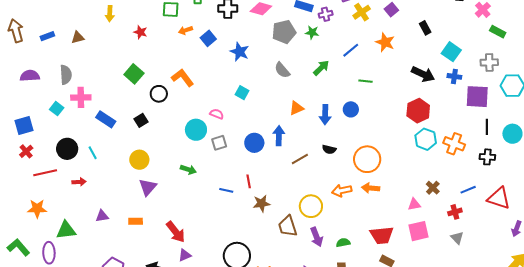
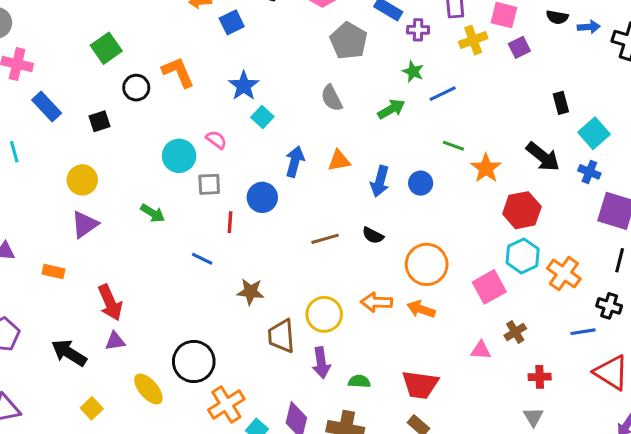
black rectangle: (425, 28) -> (561, 103), moved
gray pentagon: (284, 32) -> (349, 41), turned 30
green star: (312, 32) -> (413, 72), moved
orange star: (385, 42) -> (486, 168), moved
blue star: (239, 52) -> (244, 86), moved
blue arrow: (279, 136) -> (295, 162), moved
red line: (249, 181) -> (230, 222), moved
blue line: (468, 190) -> (583, 332), moved
pink square: (418, 231) -> (489, 287), moved, turned -30

